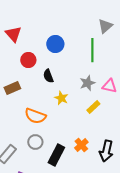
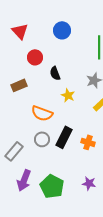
blue circle: (55, 44) -> (62, 30), moved
orange cross: (81, 145) -> (88, 142), turned -32
black rectangle: (56, 155) -> (64, 137), moved

